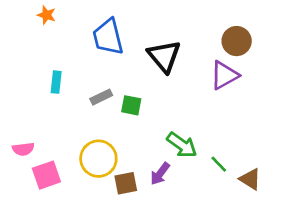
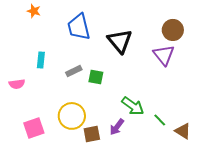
purple triangle: (224, 75) -> (164, 55), turned -40
pink semicircle: (23, 149) -> (17, 84), moved

